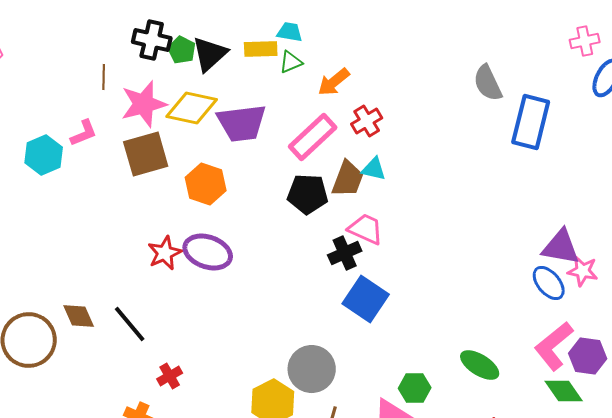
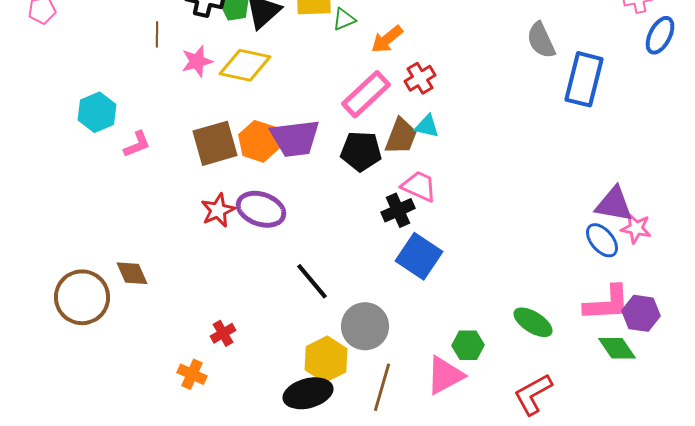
pink star: (144, 104) -> (197, 61), size x0.7
purple trapezoid: (242, 123) -> (295, 138), moved
pink L-shape: (84, 133) -> (137, 144), moved
brown square: (146, 154) -> (215, 143), moved
black line: (130, 324) -> (312, 281), moved
pink L-shape: (554, 346) -> (607, 303), turned -144

